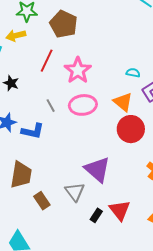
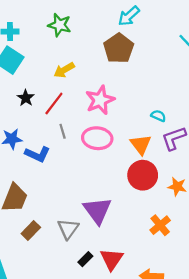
brown pentagon: (64, 24) -> (119, 48), moved
yellow arrow: (16, 36) -> (64, 70), moved, turned -30
red line: (47, 61) -> (54, 104), moved
brown rectangle: (42, 201) -> (31, 231), turned 66

